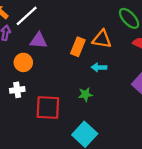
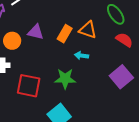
purple triangle: (39, 41) -> (36, 32), moved
green star: (85, 94) -> (65, 79), size x1.5

